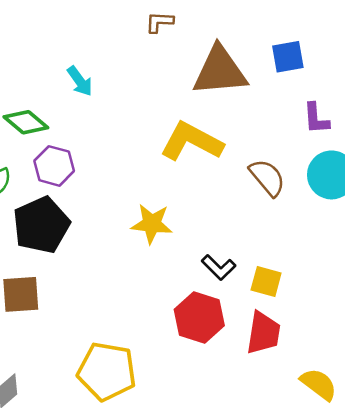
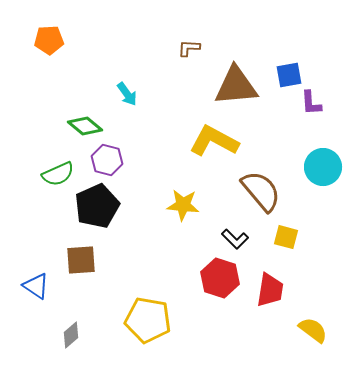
purple L-shape: (316, 118) -> (311, 103), moved
brown semicircle: (267, 177) -> (261, 191), moved, size x1.4
yellow square: (266, 282) -> (286, 237), moved

